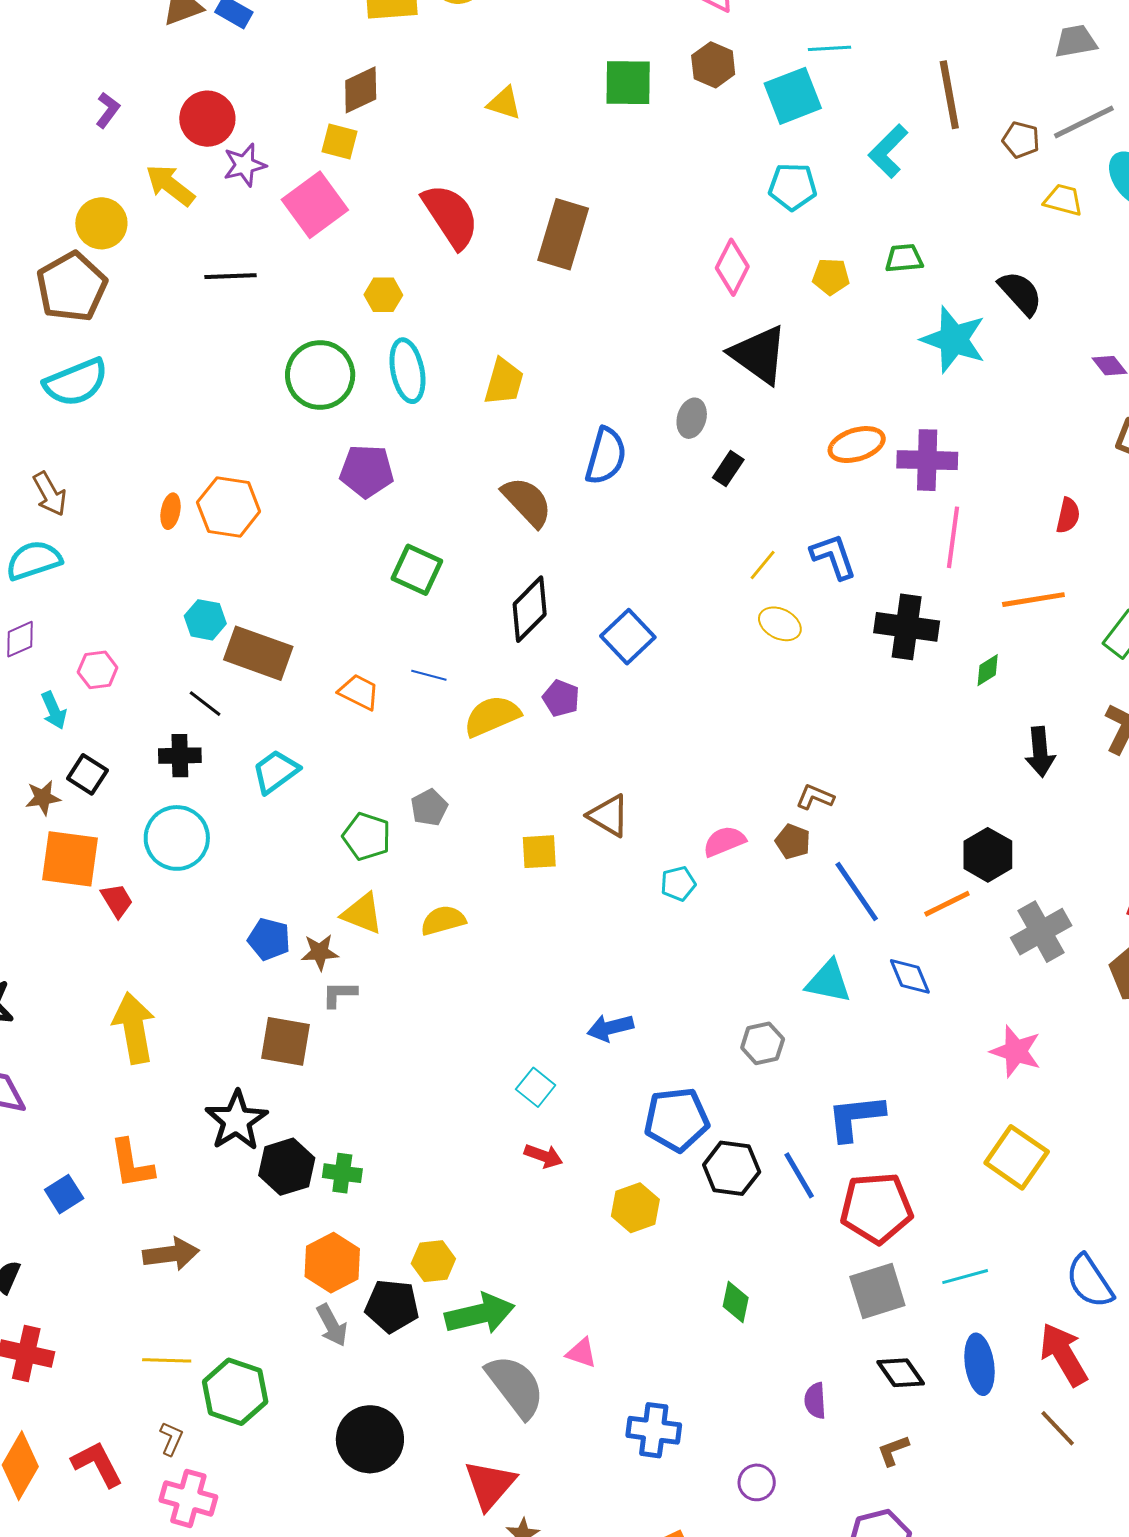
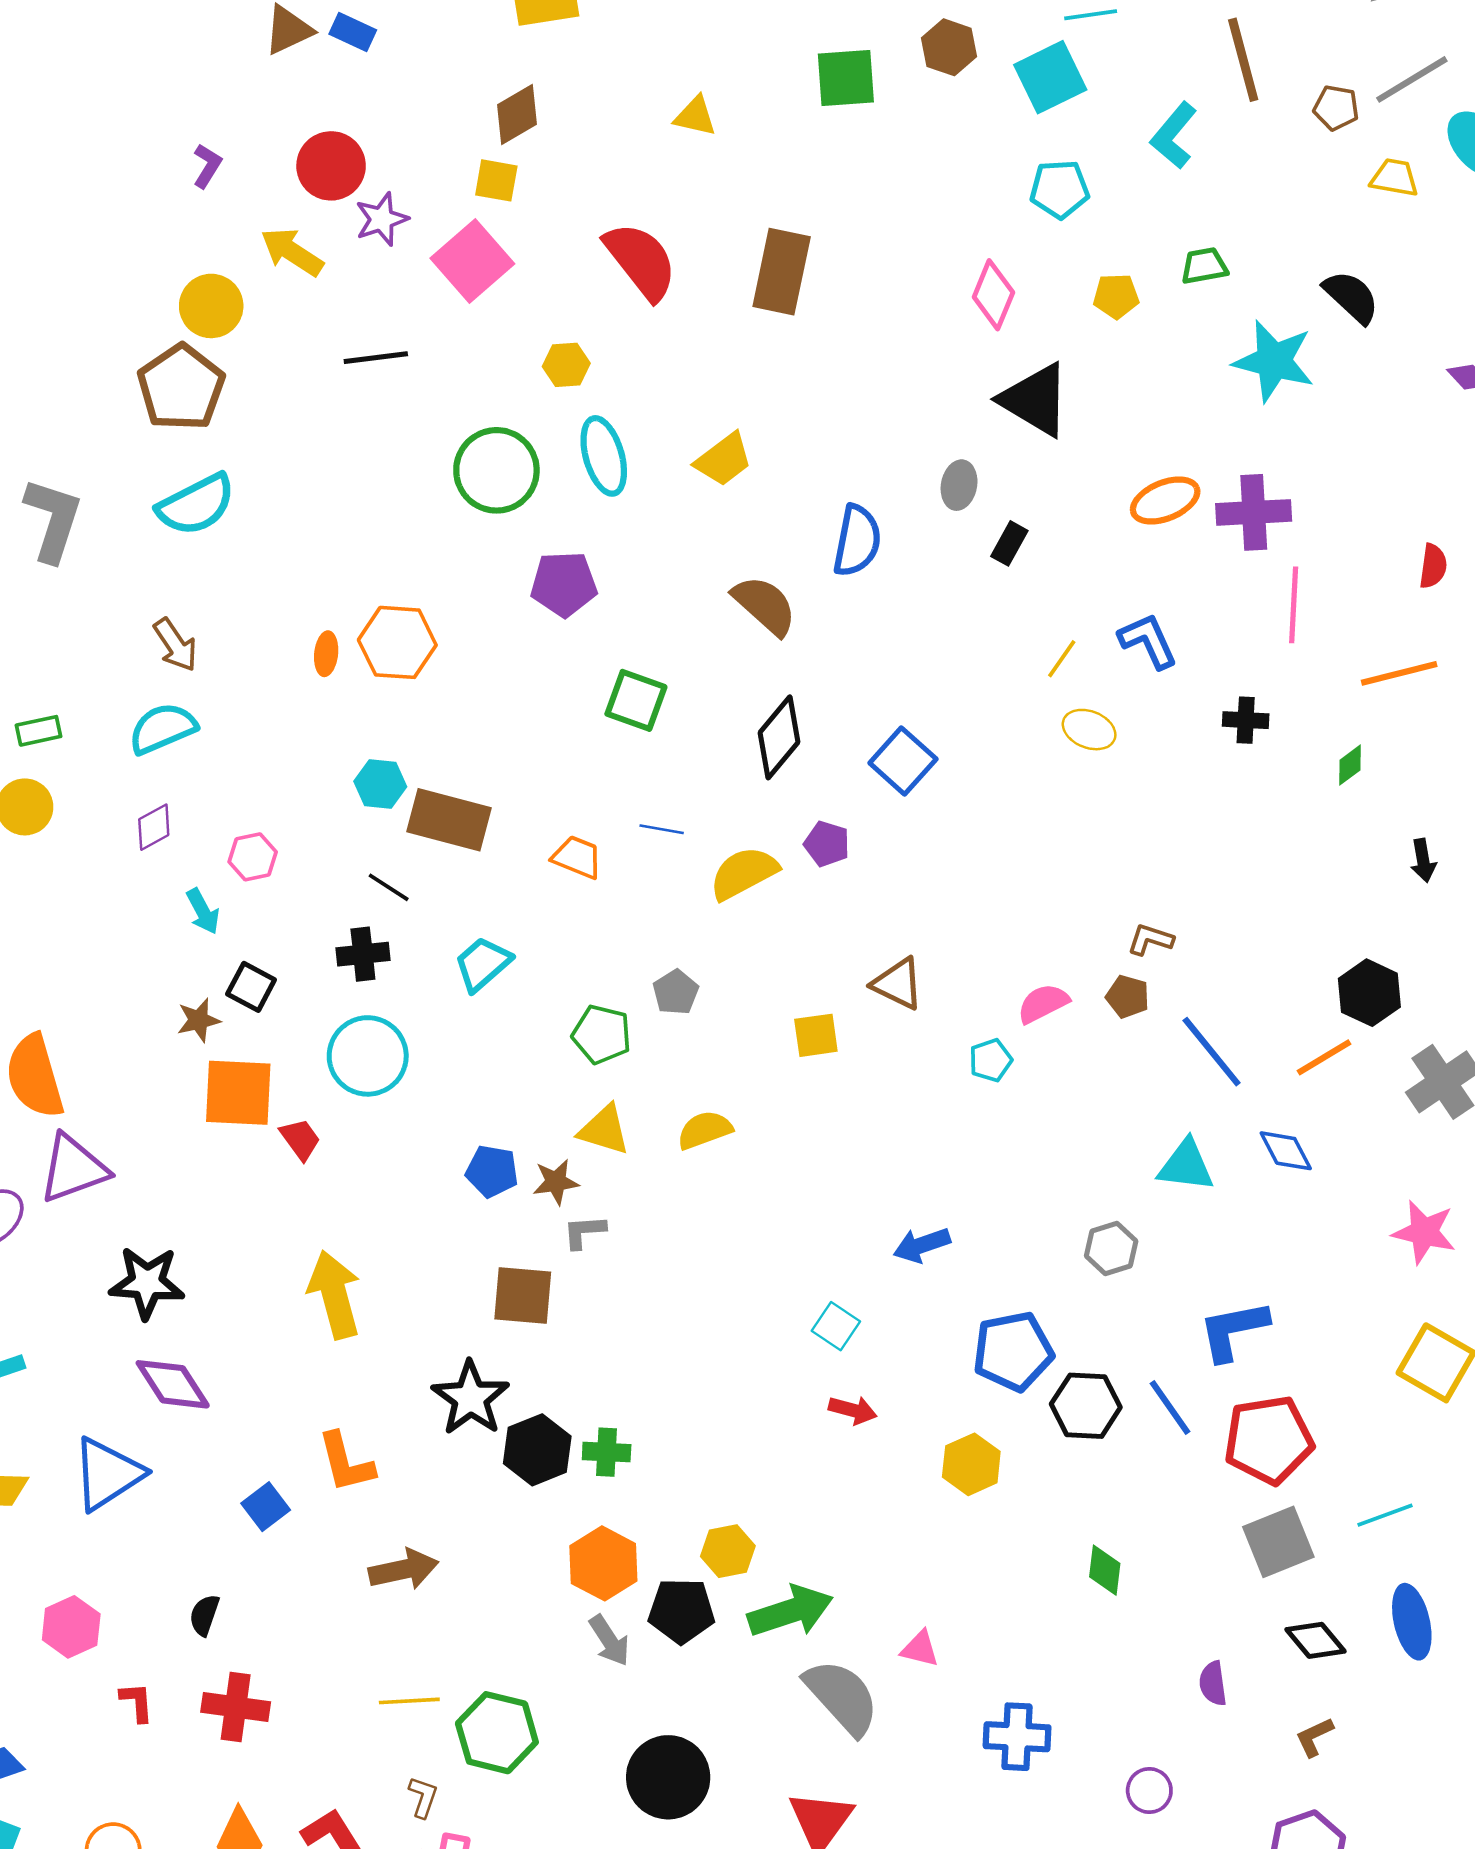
yellow trapezoid: (504, 382) -> (724, 460), turned 42
black cross: (907, 627) -> (1246, 720), size x0.6
black arrow: (1040, 752) -> (1423, 860), size x0.7

